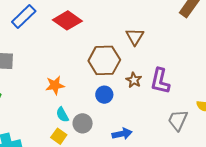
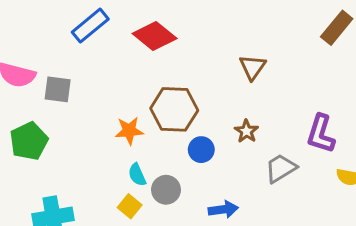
brown hexagon: (104, 60) -> (174, 109), moved
purple L-shape: (160, 81) -> (321, 134), moved
gray trapezoid: (178, 120) -> (281, 168), moved, turned 30

